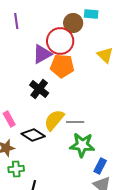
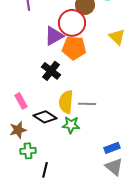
yellow semicircle: (54, 120) -> (66, 102), turned -35
green star: (82, 145) -> (71, 125), moved, size x0.7
blue rectangle: (100, 166) -> (112, 148), turned 42

